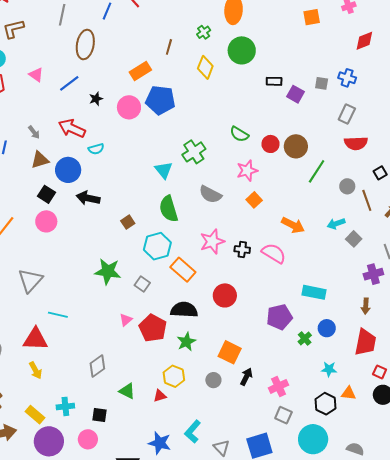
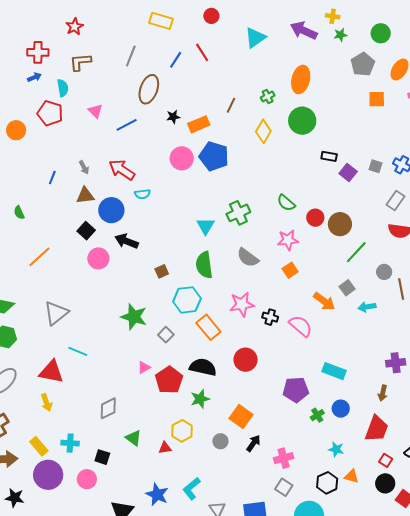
black star: (96, 99) -> (173, 117), moved
pink circle: (46, 221) -> (98, 258), moved
gray square: (354, 239) -> (347, 288), moved

